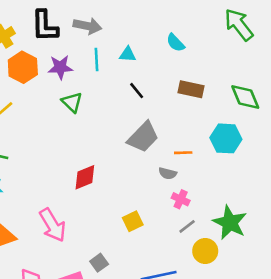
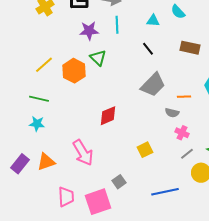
cyan triangle: (128, 54) -> (153, 21), moved
orange hexagon: (23, 67) -> (74, 71), moved

